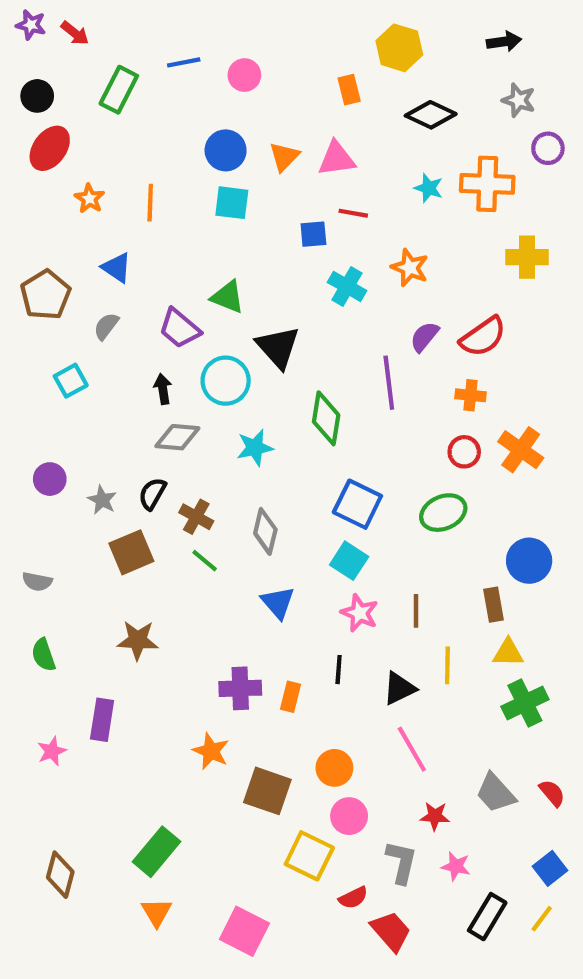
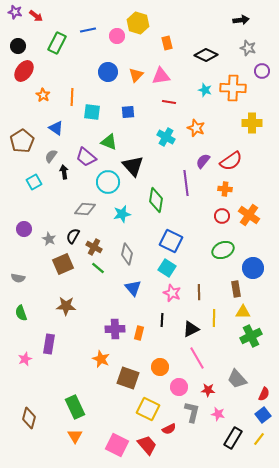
yellow hexagon: (399, 48) -> (138, 23), moved
cyan square: (232, 203) -> (92, 112), moved
blue square: (313, 234) -> (128, 112), moved
black arrow: (163, 389) -> (64, 172), moved
green ellipse: (443, 513) -> (223, 250), moved
red semicircle: (552, 793) -> (264, 394), moved, turned 64
pink circle: (349, 816) -> (179, 387), moved
green rectangle: (156, 852) -> (75, 407), turned -65
red trapezoid: (391, 931) -> (147, 445), moved

